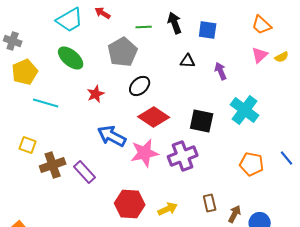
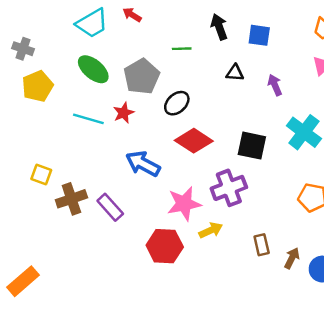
green line: (144, 27) -> (182, 49), moved
gray pentagon: (123, 52) -> (142, 77), moved
cyan line: (46, 103) -> (88, 119), moved
pink star: (145, 153) -> (184, 204), moved
yellow arrow: (168, 209) -> (211, 230), moved

